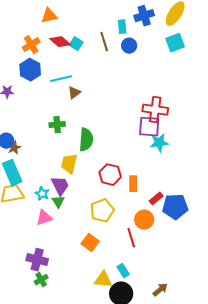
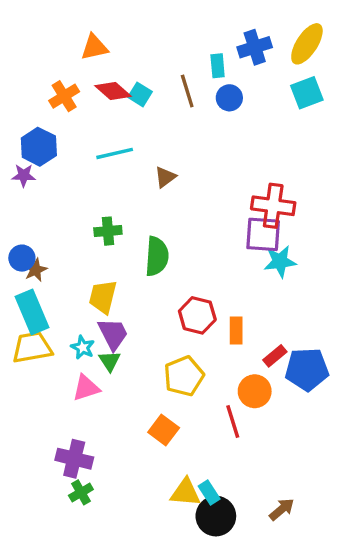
blue hexagon: (30, 70) -> (39, 147), moved
brown triangle: (74, 93) -> (165, 177), moved
yellow trapezoid: (69, 164) -> (103, 297), moved
cyan rectangle: (123, 271) -> (209, 492), moved

